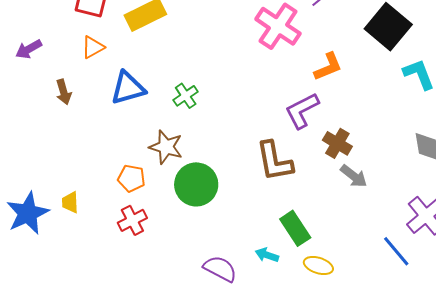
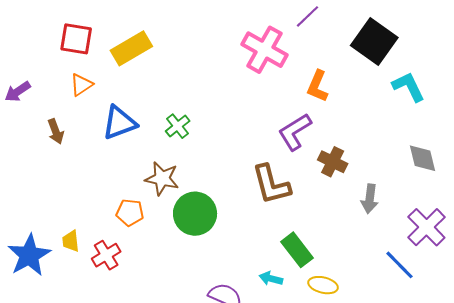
orange L-shape: (328, 67) -> (317, 86), turned 140
gray arrow: (354, 176) -> (370, 199), moved, turned 64
red cross: (132, 220) -> (106, 255), moved

